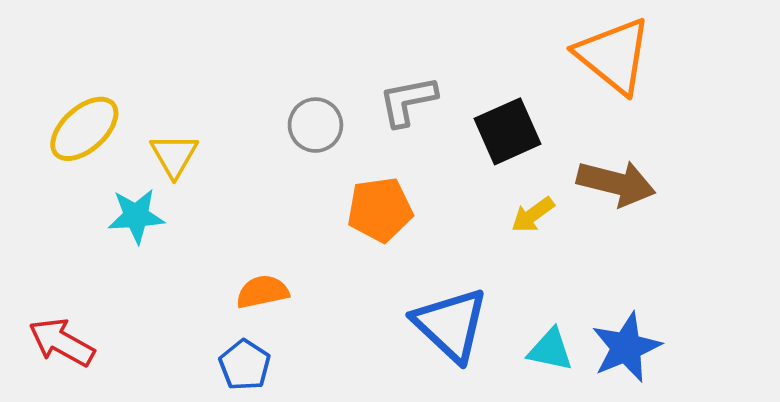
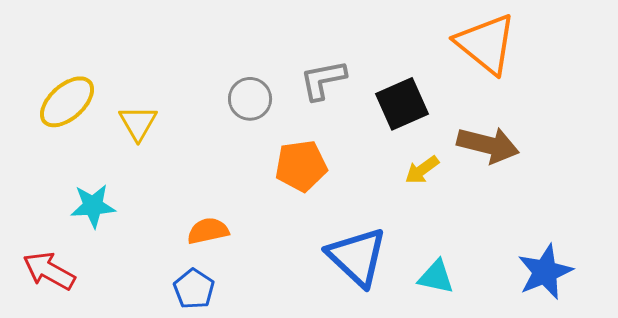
cyan star: (136, 216) -> (93, 206), moved
blue star: (626, 347) -> (545, 272), moved

